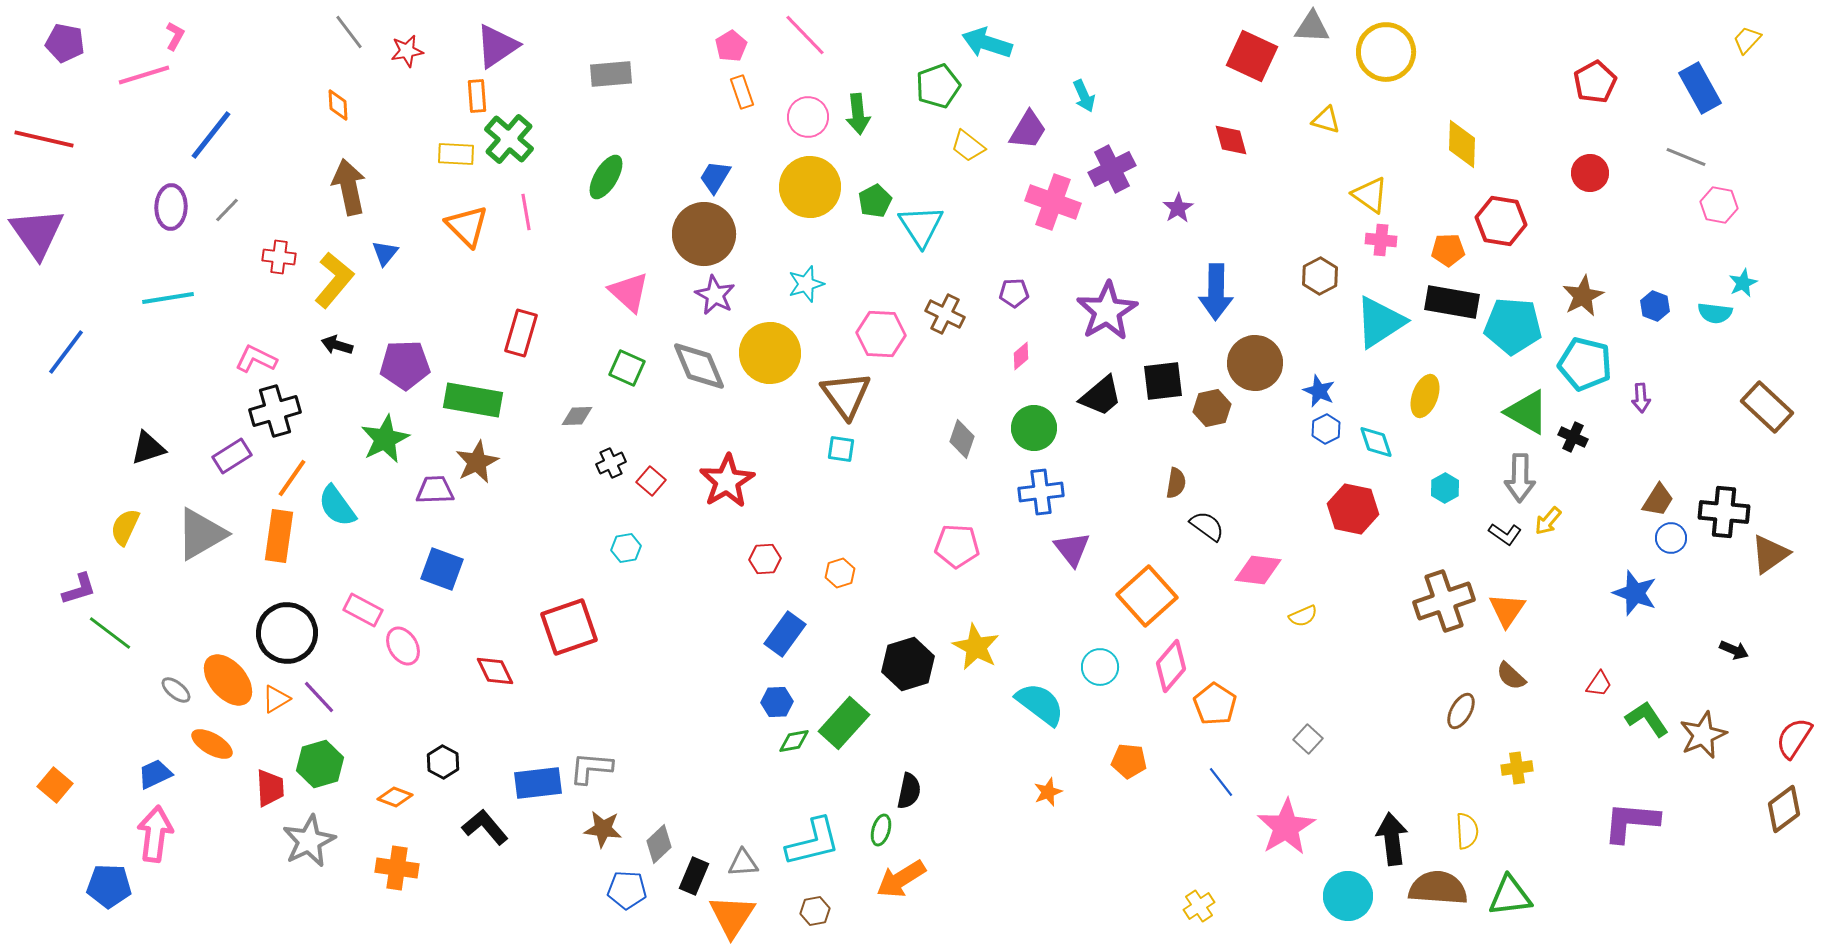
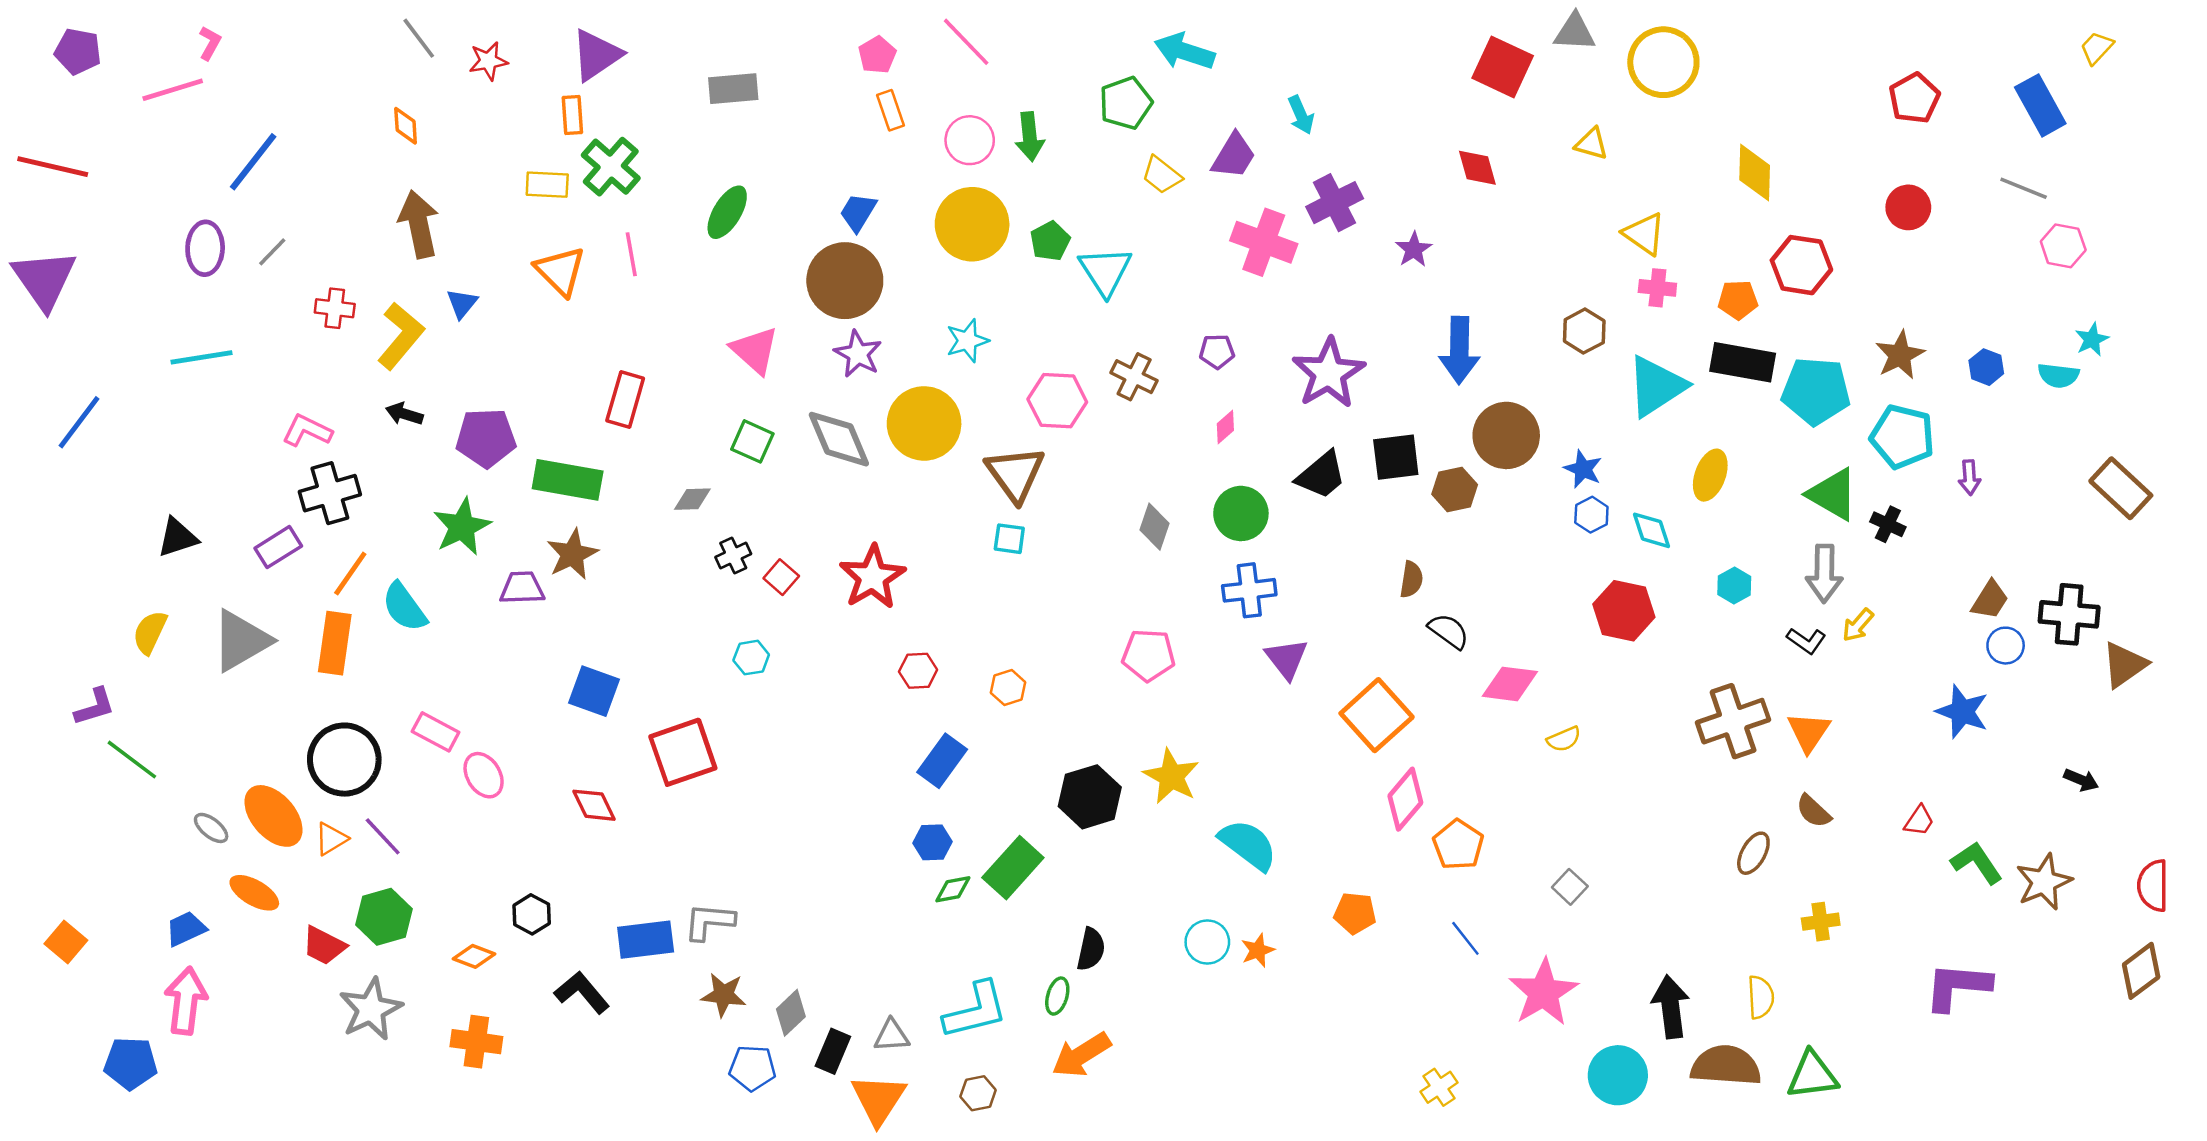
blue square: (442, 569) -> (594, 691), moved
cyan circle: (1100, 667) -> (1207, 942), moved
red semicircle: (1794, 738) -> (2153, 886), turned -33
red trapezoid: (270, 788) -> (324, 946), turned 120

